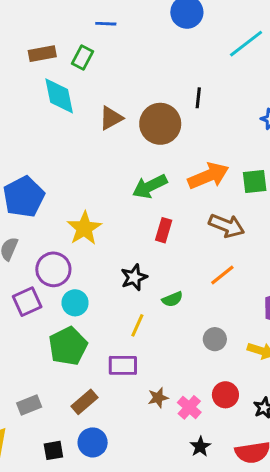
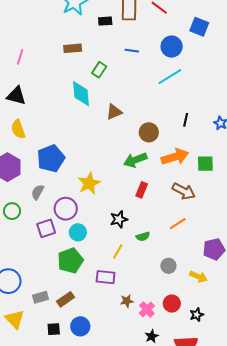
blue line: (106, 24) -> (132, 51), moved
cyan line: (246, 44) -> (170, 77), moved
brown rectangle: (42, 54) -> (73, 48), moved
black line: (198, 98) -> (186, 120), moved
brown circle: (160, 124) -> (149, 132), moved, size x0.7
brown rectangle: (85, 402) -> (66, 299), moved

